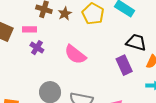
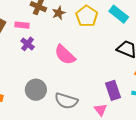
purple rectangle: (124, 65) -> (113, 90), moved

